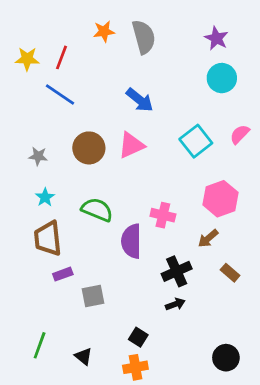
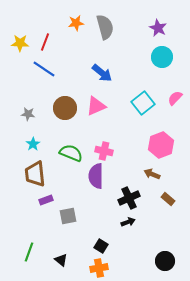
pink cross: (163, 215) -> (104, 151), moved
brown arrow: (208, 238) -> (152, 174), turned 63

